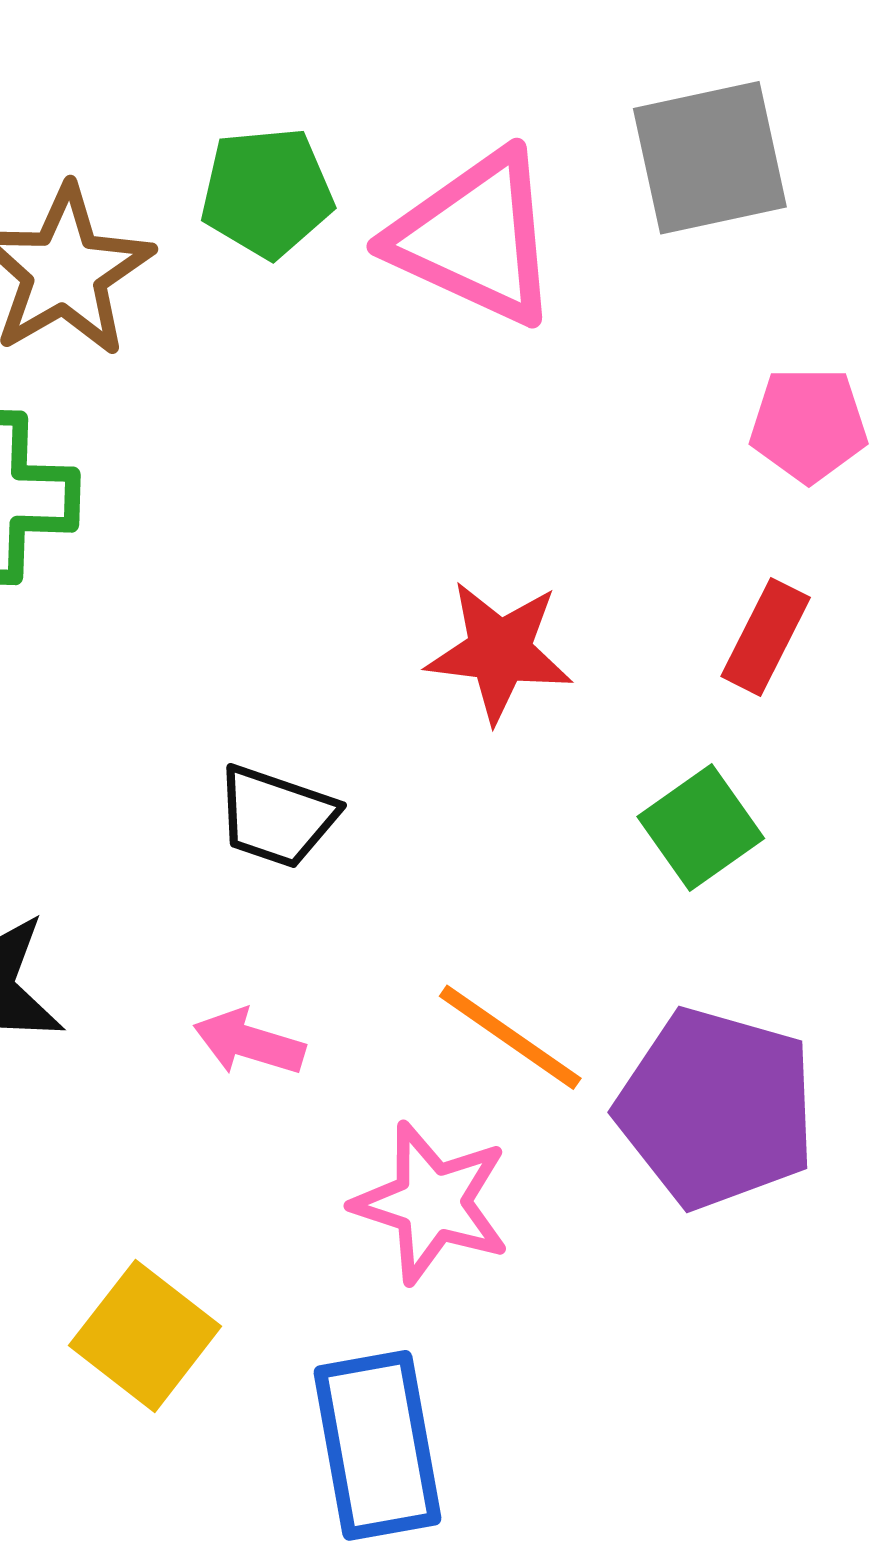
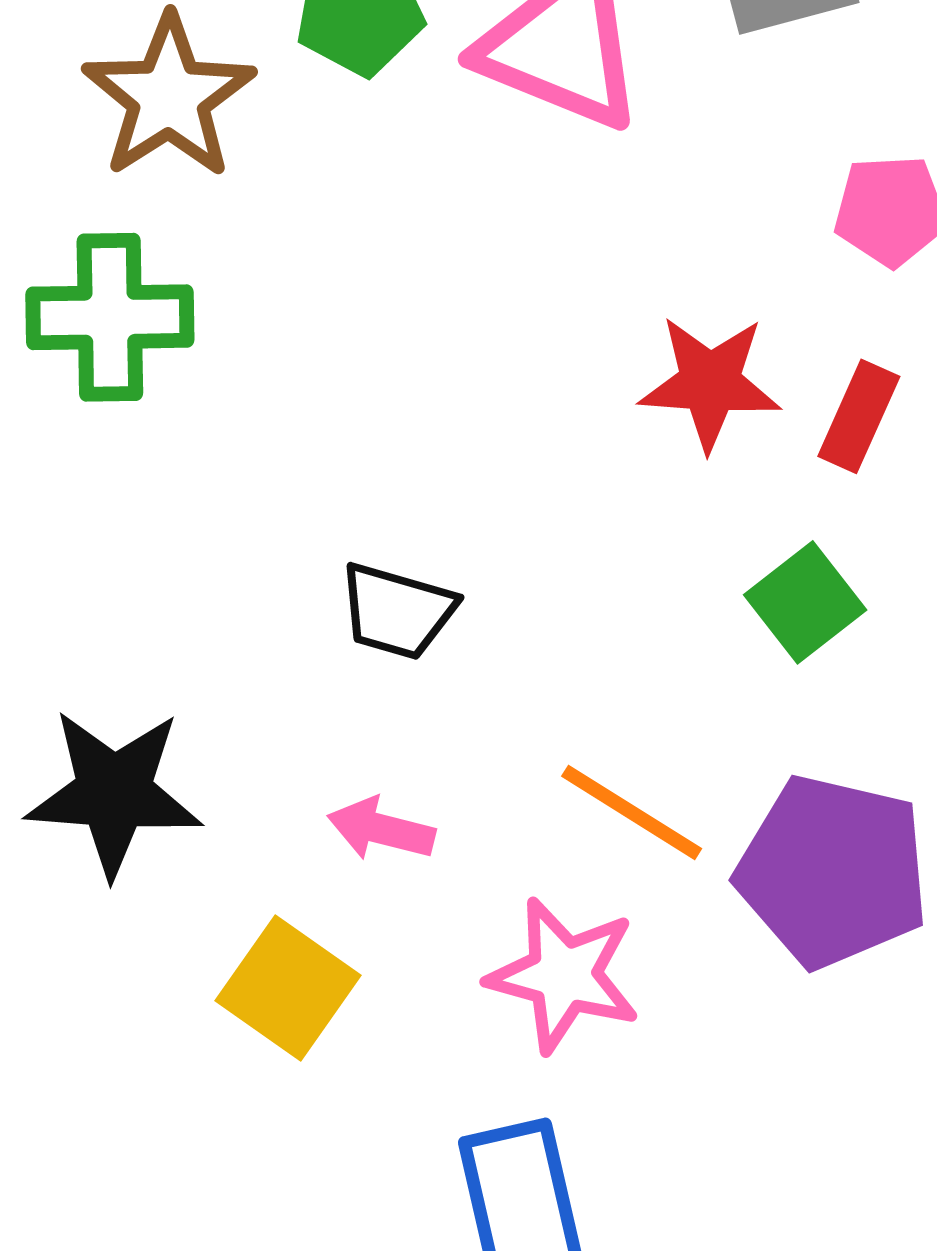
red star: (499, 651) -> (710, 383), moved
yellow square: (145, 1336) -> (288, 988), moved

